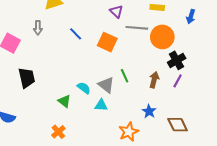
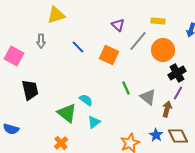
gray line: (137, 28) -> (138, 41), turned -55
brown arrow: (154, 80) -> (167, 109), moved
gray triangle: (106, 85) -> (148, 97), moved
green triangle: (64, 101) -> (67, 113), size x1.5
cyan triangle: (101, 105) -> (94, 122), moved, turned -40
blue star: (149, 111) -> (156, 135), moved

